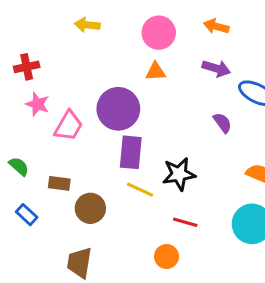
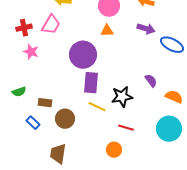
purple semicircle: (222, 123) -> (151, 81), moved
pink trapezoid: (69, 126) -> (51, 25), moved
green semicircle: (19, 166) -> (19, 92), turned 120
blue rectangle: (27, 215) -> (33, 123), moved

